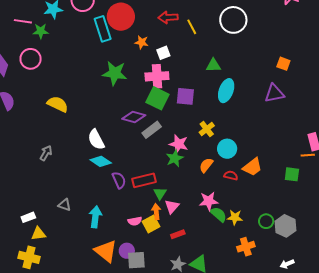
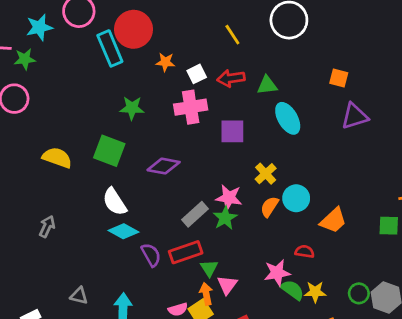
red arrow: (168, 17) -> (231, 78), moved
orange square: (283, 64) -> (339, 78), moved
green star: (115, 73) -> (132, 108), size x0.7
cyan ellipse: (226, 91) -> (288, 118), turned -45
green square: (157, 98) -> (109, 151), moved
gray rectangle: (152, 130) -> (195, 214), moved
orange semicircle: (206, 165) -> (269, 207), moved
red semicircle: (231, 175) -> (305, 252), moved

